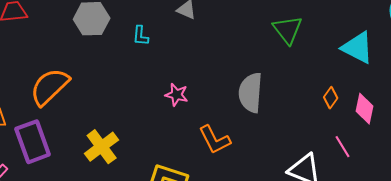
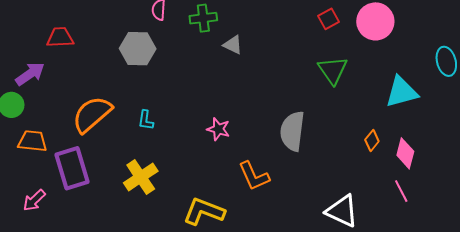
cyan L-shape: (141, 36) -> (146, 120), moved
cyan triangle: (358, 48) -> (402, 92), turned -45
pink line: (343, 147) -> (401, 191), moved

